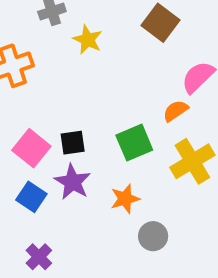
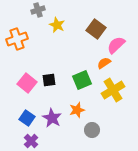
brown square: (161, 23) -> (96, 29), moved
purple star: (73, 182) -> (52, 118), moved
blue square: (31, 197) -> (27, 118), moved

